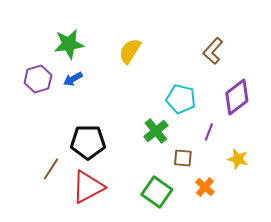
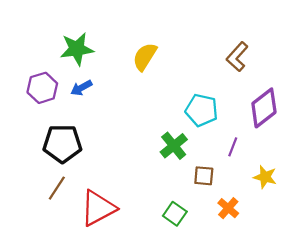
black pentagon: (88, 142) -> (62, 144), moved
green square: (157, 192) -> (175, 214), size x0.7

